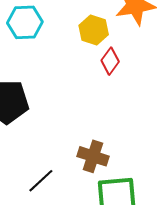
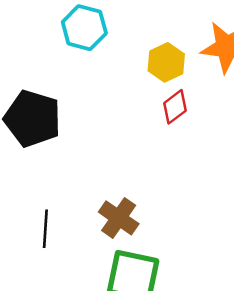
black line: (41, 181) -> (45, 229), turned -60

